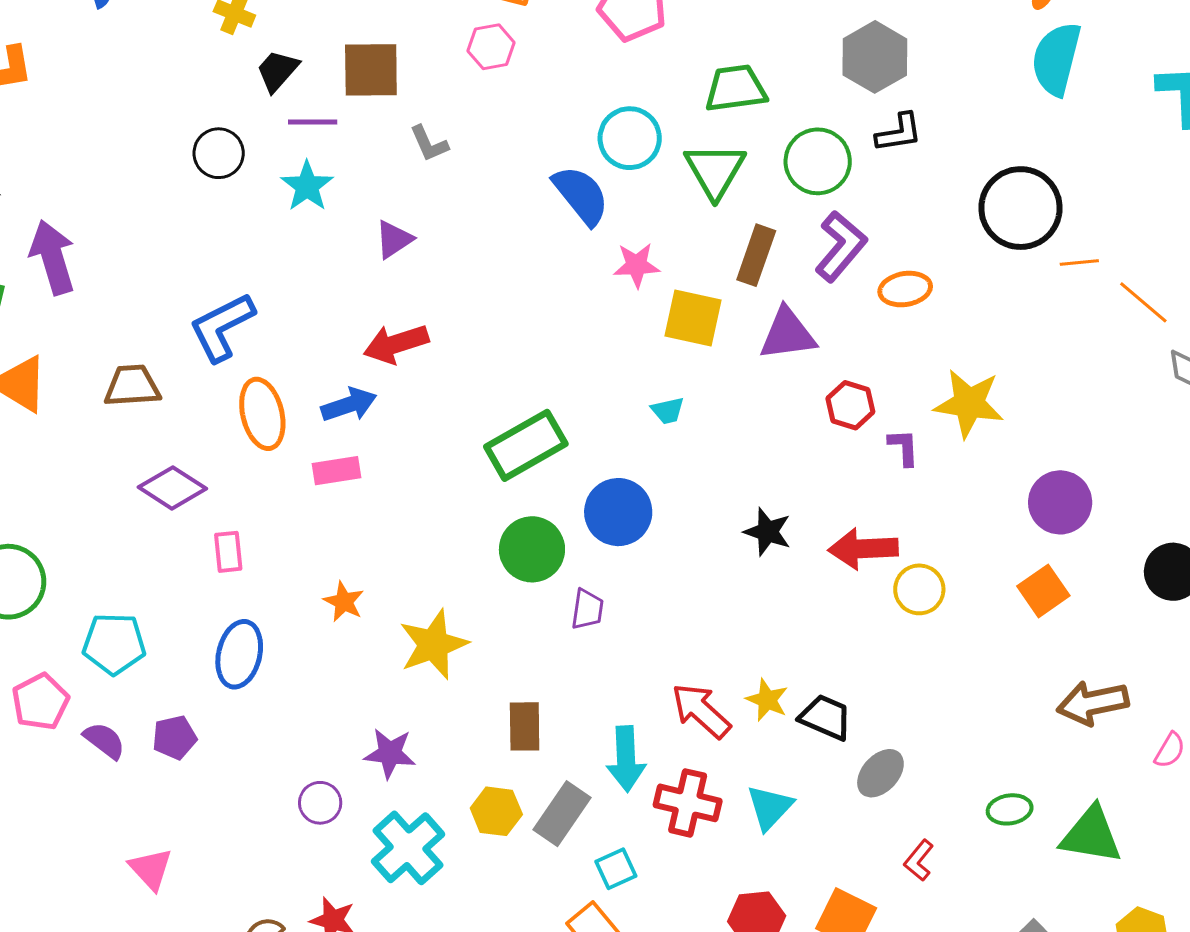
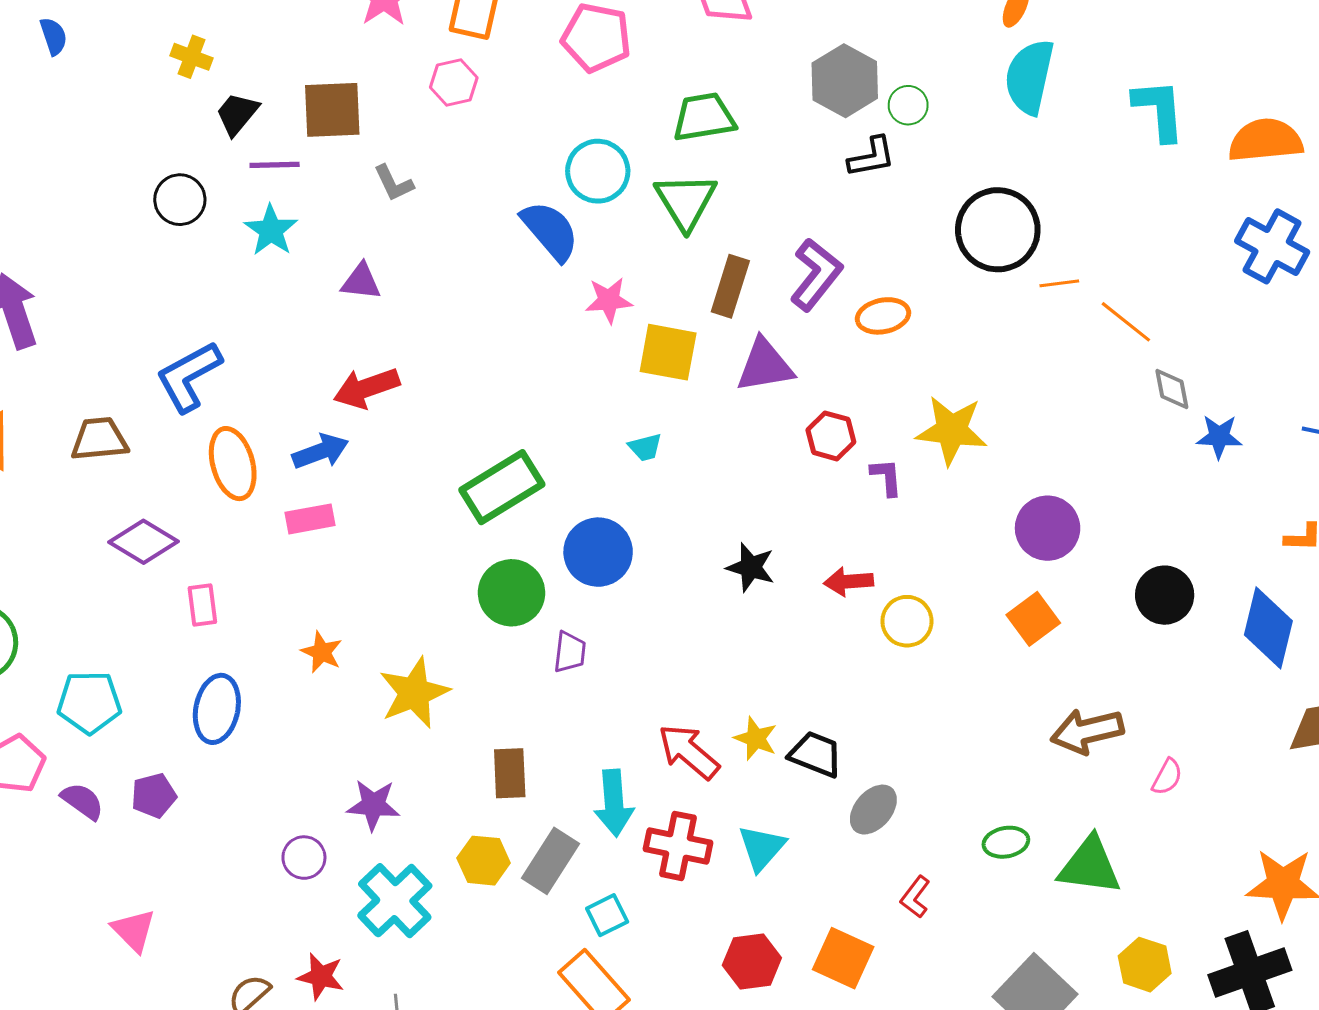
green circle: (818, 161) -> (908, 105), moved, size x0.6
purple triangle: (394, 239) -> (361, 282), turned 42
red arrow: (863, 549) -> (849, 582), size x0.7

